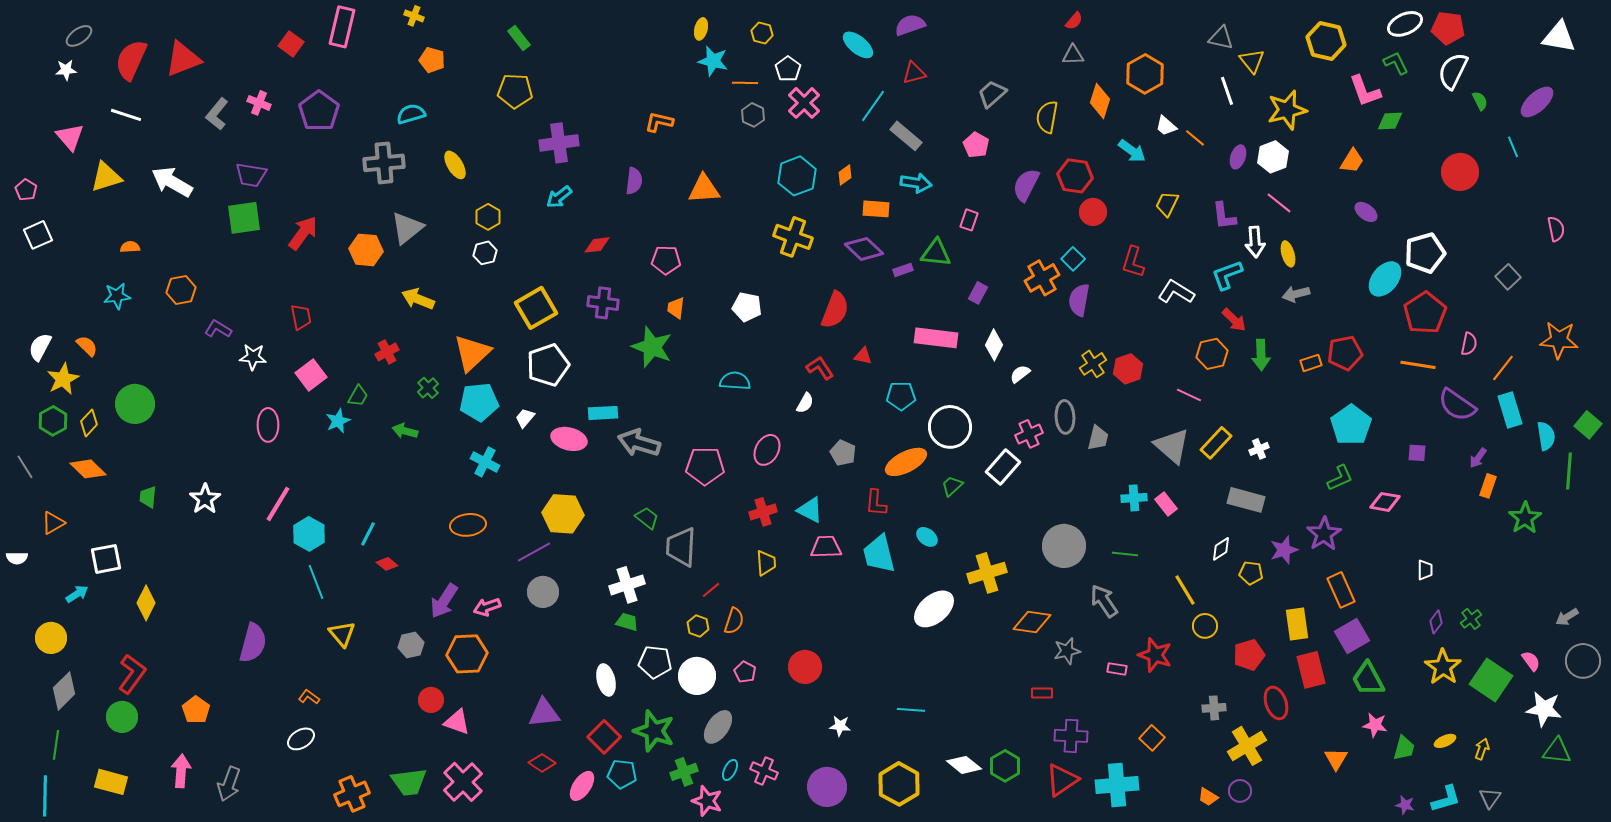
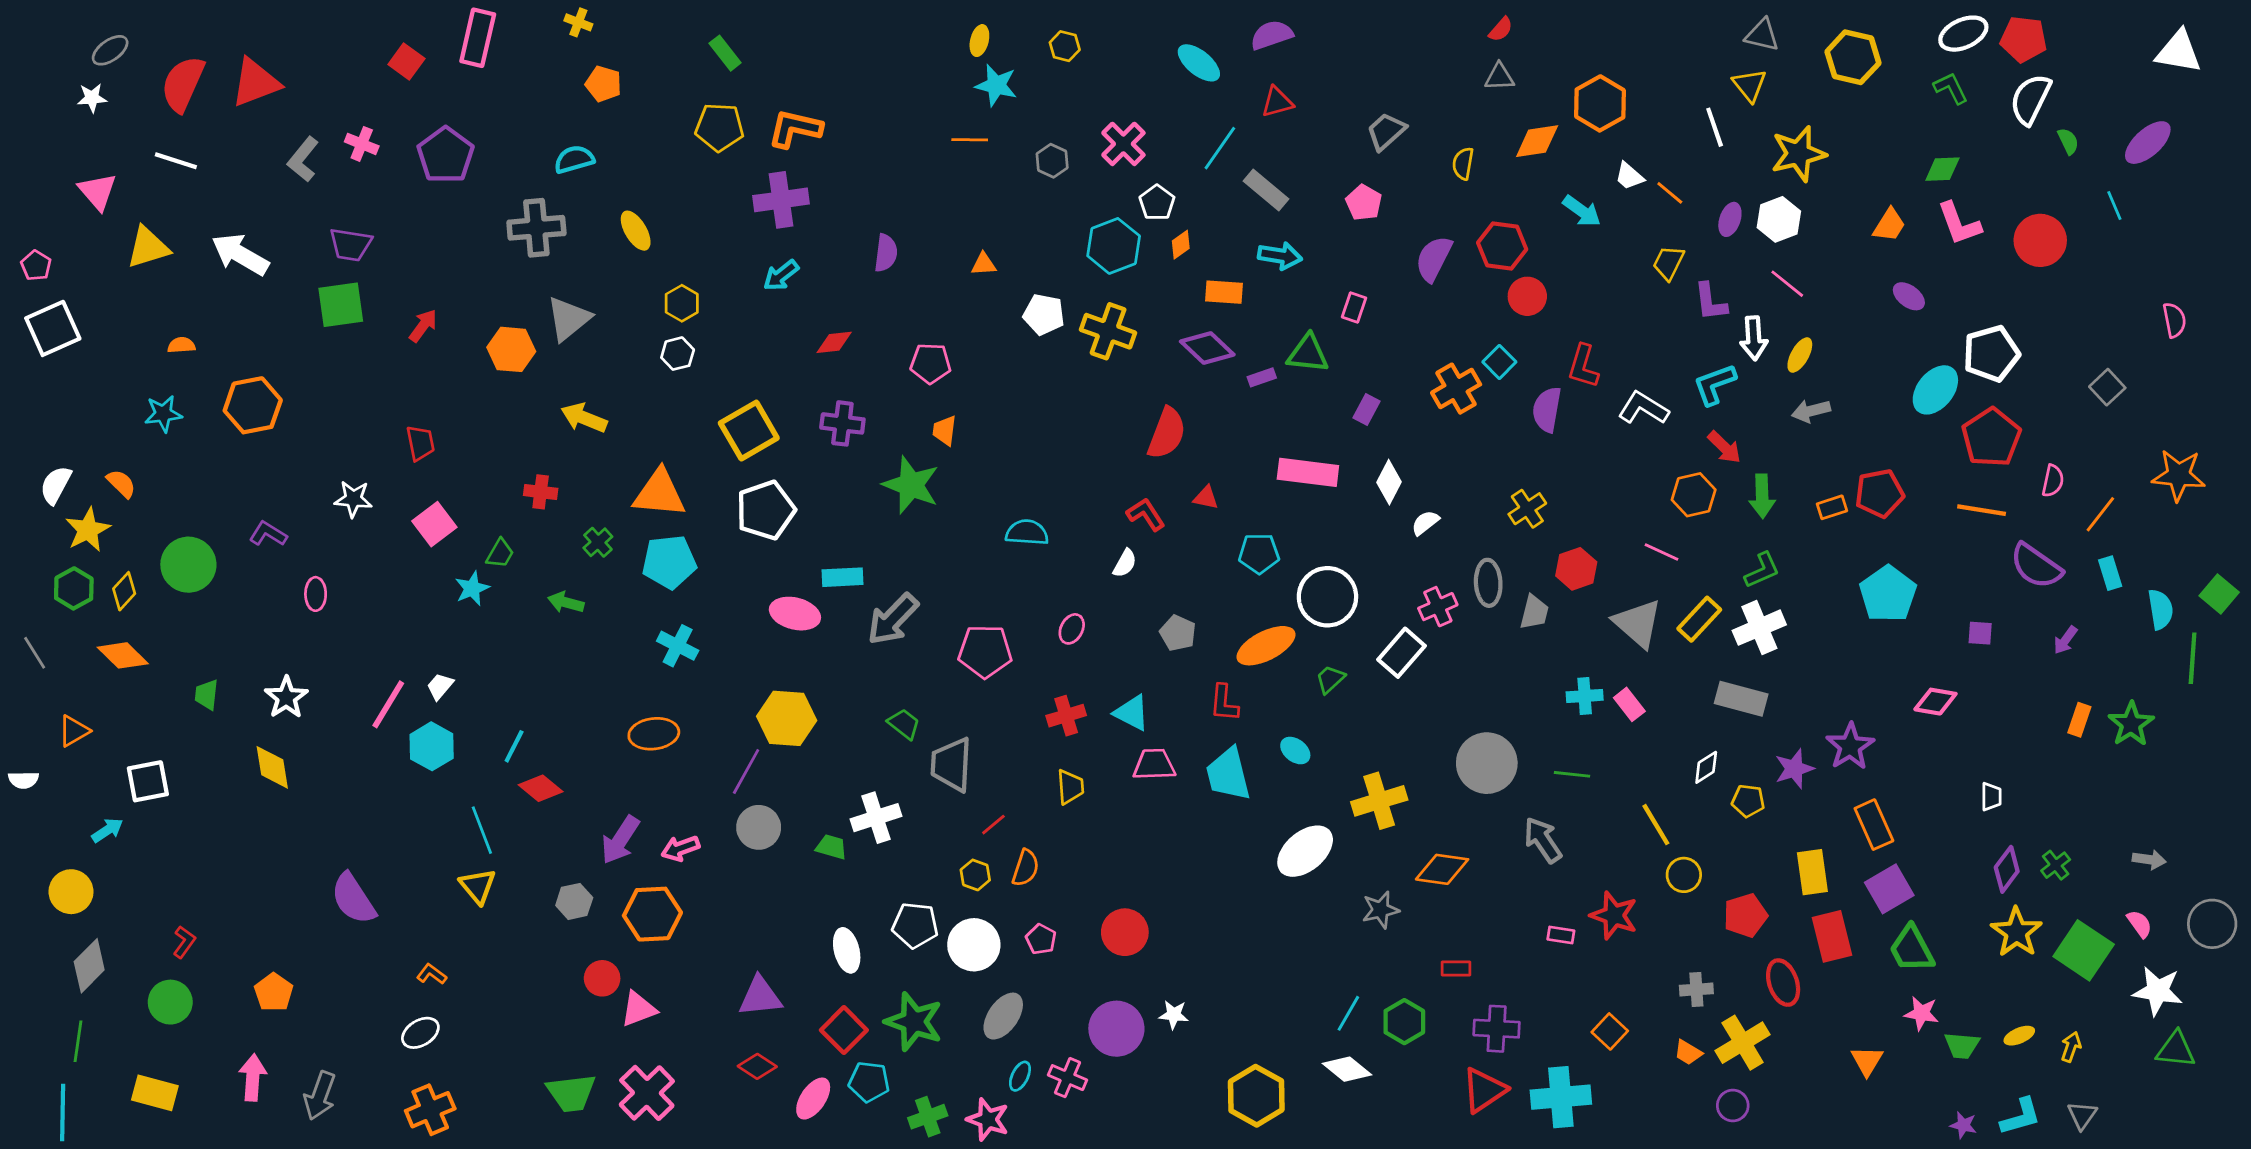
gray triangle: (1221, 38) -> (1762, 35), moved
white pentagon: (788, 69) -> (1157, 203), moved
orange line: (745, 83) -> (970, 140), moved
pink L-shape: (1365, 91) -> (1959, 224), moved
orange diamond: (1100, 101) -> (1537, 141), turned 64
yellow semicircle: (1047, 117) -> (1463, 164), size x0.7
orange L-shape: (659, 122) -> (795, 129), moved, size x1.4
orange triangle: (704, 189) -> (984, 264), size x0.6
yellow trapezoid: (1167, 204) -> (1668, 263), moved
red arrow: (303, 233) -> (423, 326), size x0.7
white square: (38, 235) -> (53, 328), size x1.4
yellow ellipse: (1288, 254) -> (1800, 355), turned 45
orange hexagon: (181, 290) -> (253, 405), size x1.4
purple semicircle: (1079, 300) -> (1547, 409), moved
white pentagon: (747, 307) -> (1044, 314), moved
purple L-shape: (218, 329) -> (268, 534), moved
red cross: (387, 352) -> (541, 492), turned 35
orange triangle: (472, 353) -> (659, 493), turned 48
red hexagon: (1128, 369) -> (1576, 569), moved
cyan rectangle: (1510, 410) -> (2110, 573), size x0.7
white trapezoid: (525, 418) -> (440, 686), moved
pink ellipse: (268, 425) -> (316, 594), moved, size x0.7
gray arrow: (639, 443) -> (893, 619), turned -63
white cross: (1259, 449) -> (1759, 628), size x1.8
pink ellipse: (767, 450) -> (1072, 629), size x0.7
green L-shape: (1340, 478) -> (1762, 570), moved
orange rectangle: (1488, 486) -> (2079, 720), moved
purple line: (534, 552) -> (746, 771), turned -32
red diamond: (387, 564) -> (541, 788), size x1.4
cyan line: (316, 582) -> (482, 830), moved
yellow diamond: (146, 603) -> (272, 767), moved, turned -36
gray arrow: (1567, 617) -> (2149, 860), moved, turned -140
green trapezoid: (627, 622) -> (831, 847), moved
purple diamond: (1436, 622) -> (2007, 869), size x1.4
purple semicircle: (253, 643) -> (353, 899), turned 132
gray star: (1067, 651) -> (1381, 910), moved
red L-shape: (132, 674) -> (184, 942), size x0.6
cyan line: (911, 710) -> (1348, 1013), moved, turned -64
pink triangle: (457, 722) -> (638, 1009), turned -40
green trapezoid: (1404, 748) -> (1962, 1045), turned 80
green hexagon: (1005, 766) -> (1404, 1022), moved
green cross: (684, 772) -> (928, 1117), moved
purple circle: (827, 787) -> (1116, 1029), moved
orange cross: (352, 794) -> (430, 1110), moved
orange trapezoid: (1208, 797) -> (1688, 1052), moved

